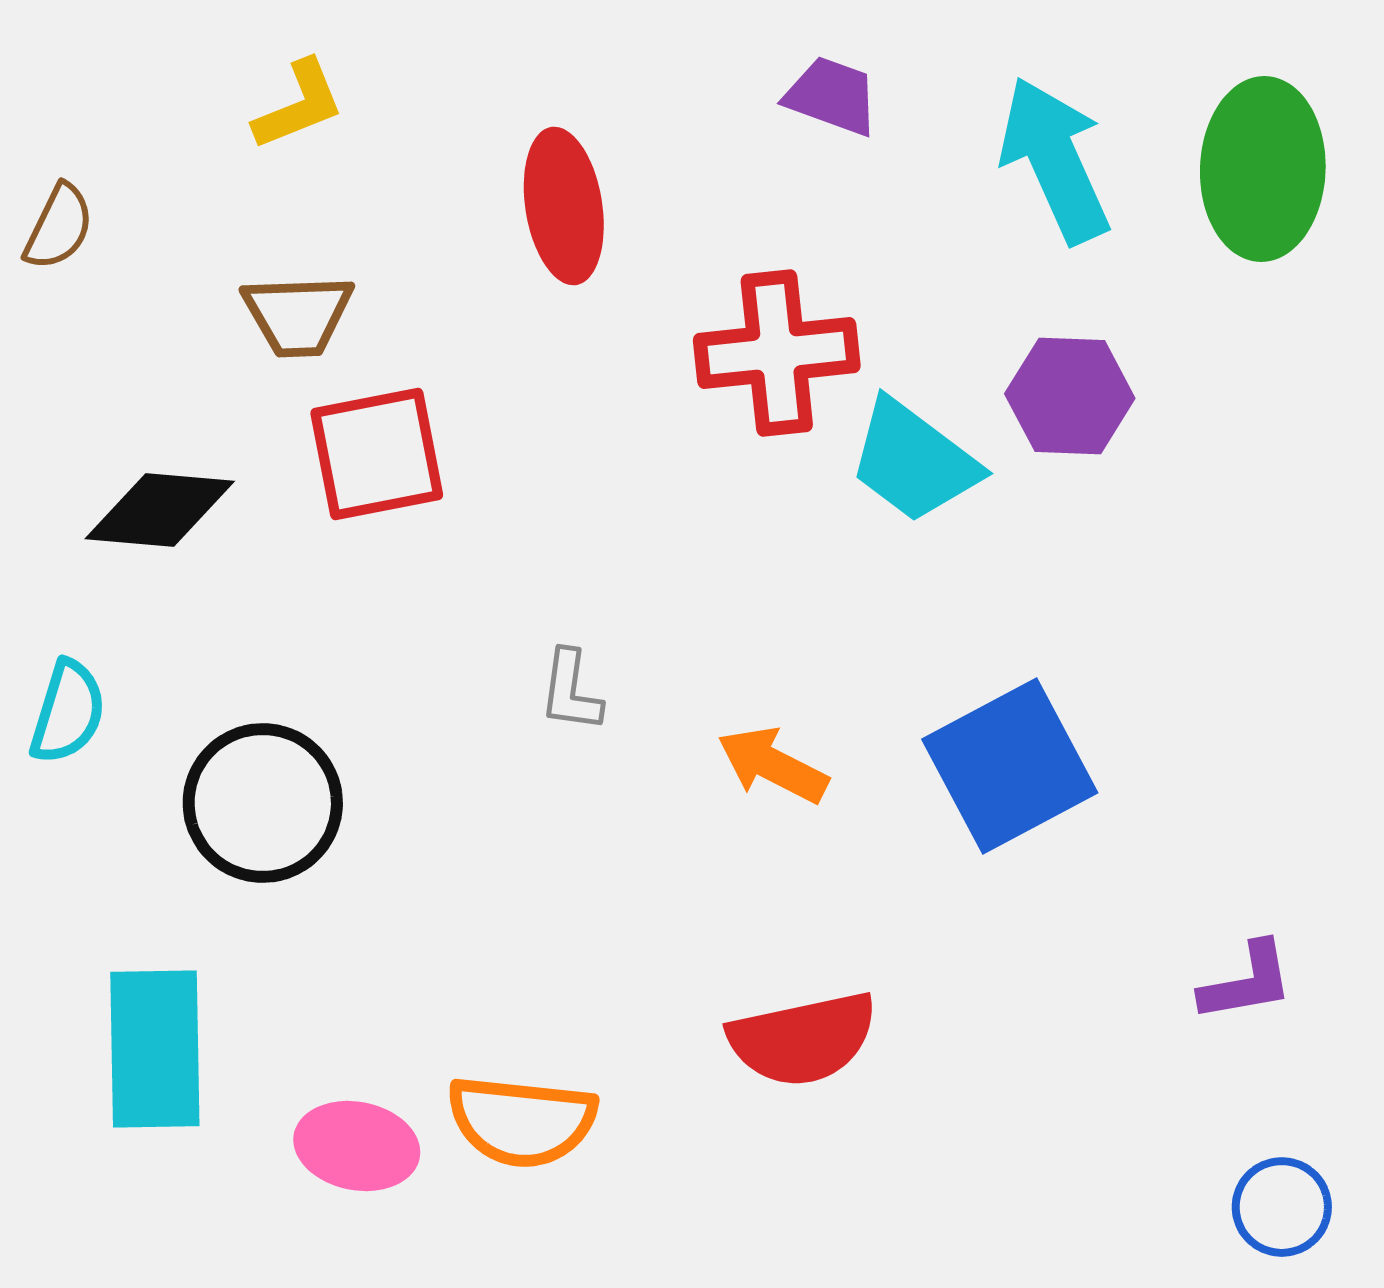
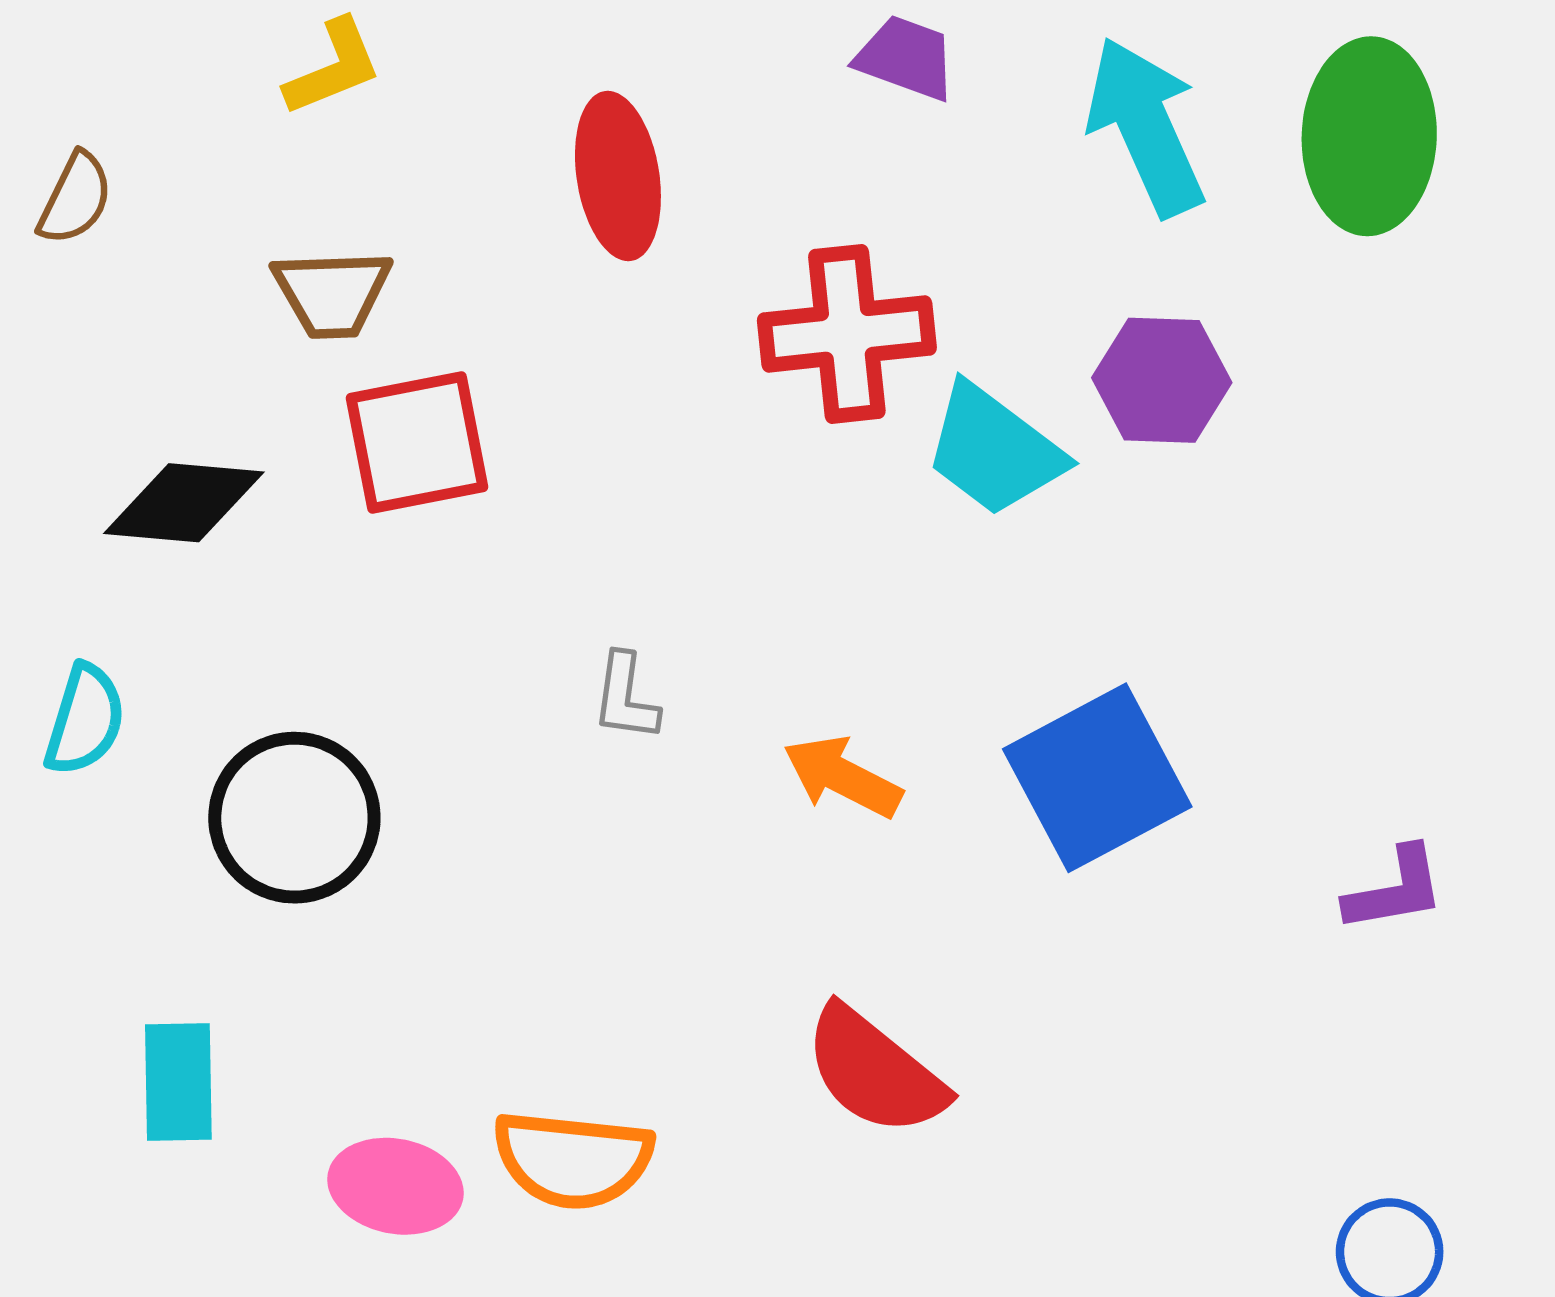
purple L-shape: (1247, 982) -> (1395, 890), moved
red semicircle: (803, 1039) -> (875, 1071), turned 51
cyan rectangle: (155, 1049) -> (178, 1082), size x0.7

